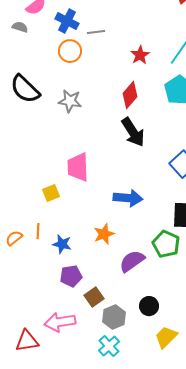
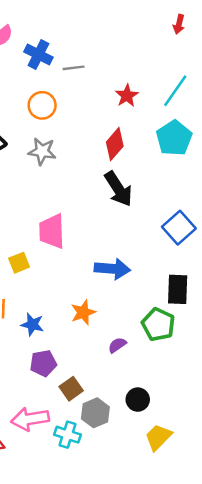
orange circle: (70, 51) -> (42, 105), moved
purple semicircle: (132, 261) -> (117, 345), size x0.6
cyan cross: (109, 346) -> (67, 435), moved, turned -30

